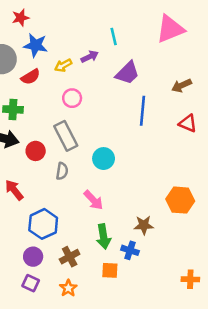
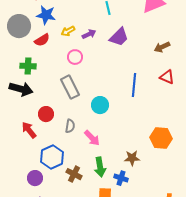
purple arrow: (90, 57) -> (89, 34), moved
blue line: (143, 111) -> (134, 85), moved
red circle: (36, 151) -> (46, 114), moved
gray semicircle: (62, 171) -> (70, 126), moved
purple circle: (33, 257) -> (35, 178), moved
brown cross: (70, 257) -> (74, 174), moved, turned -35

